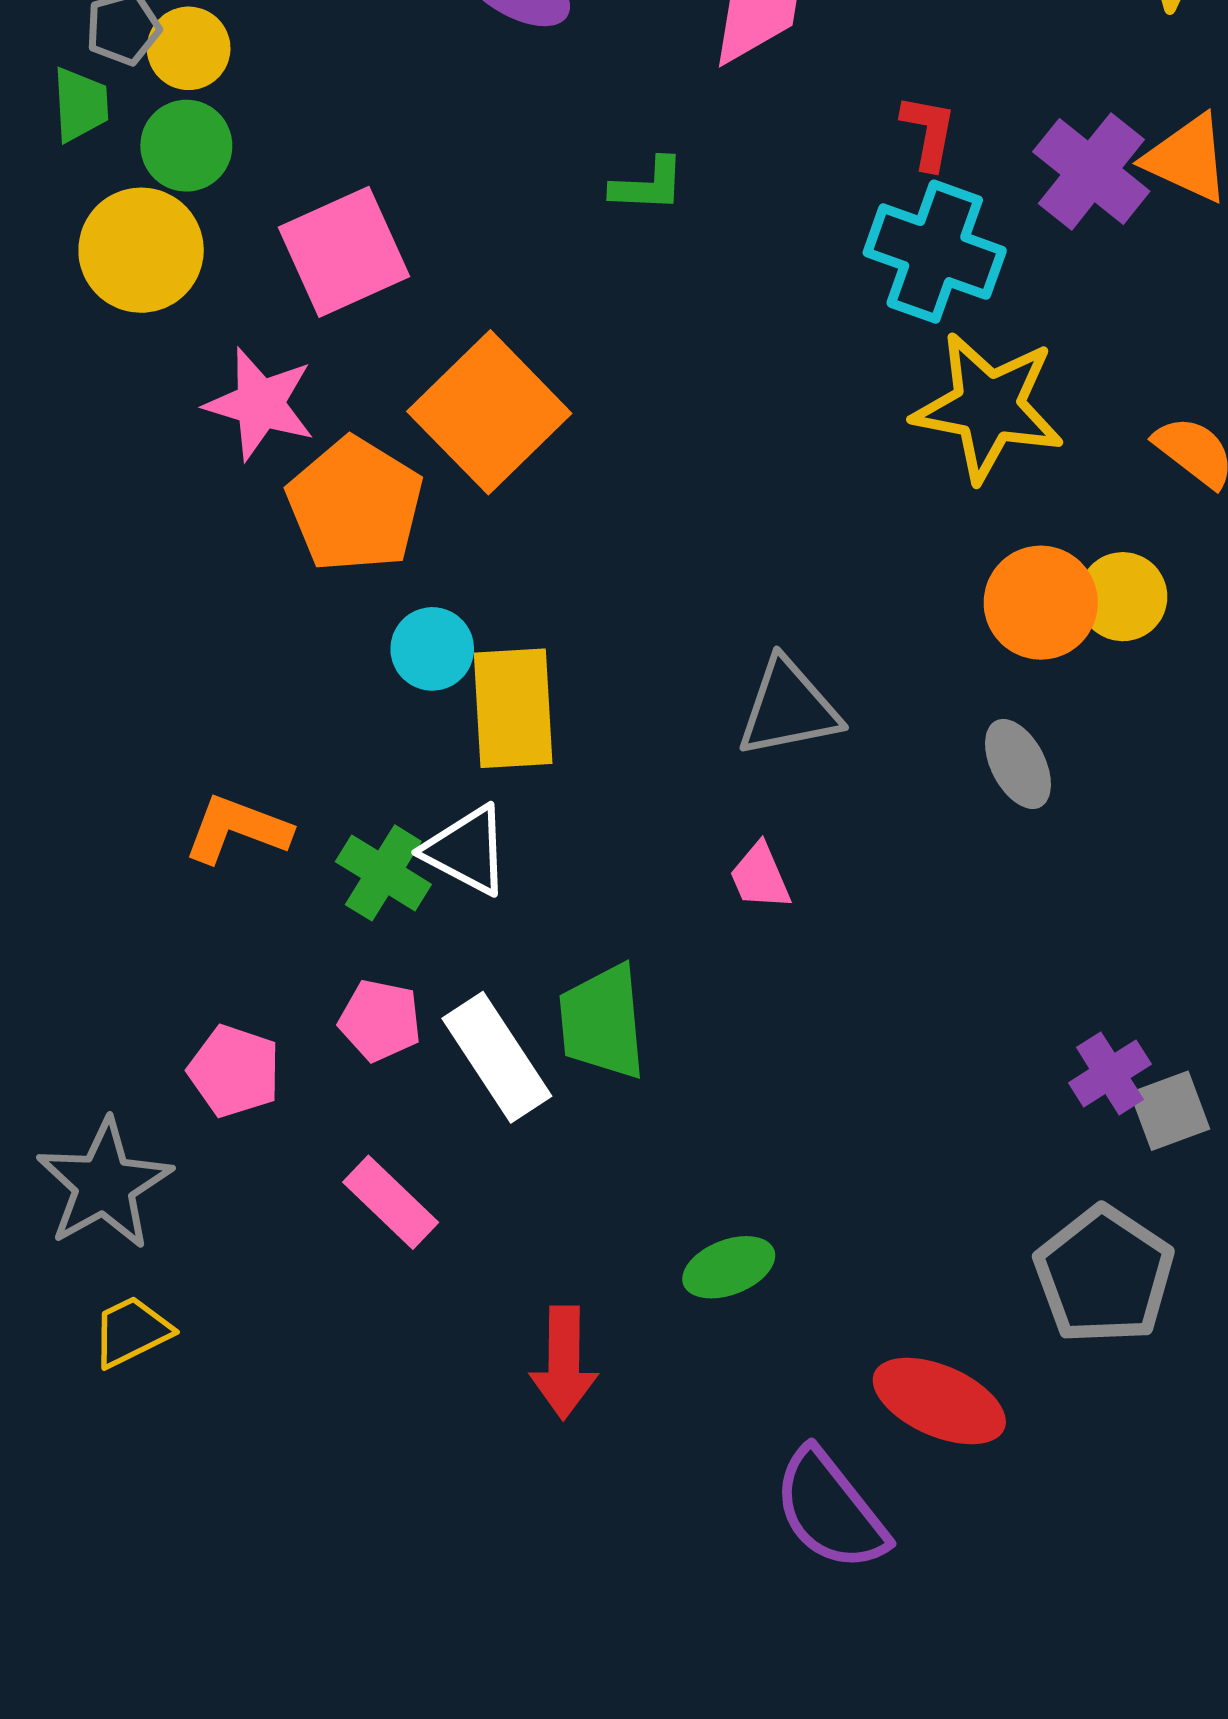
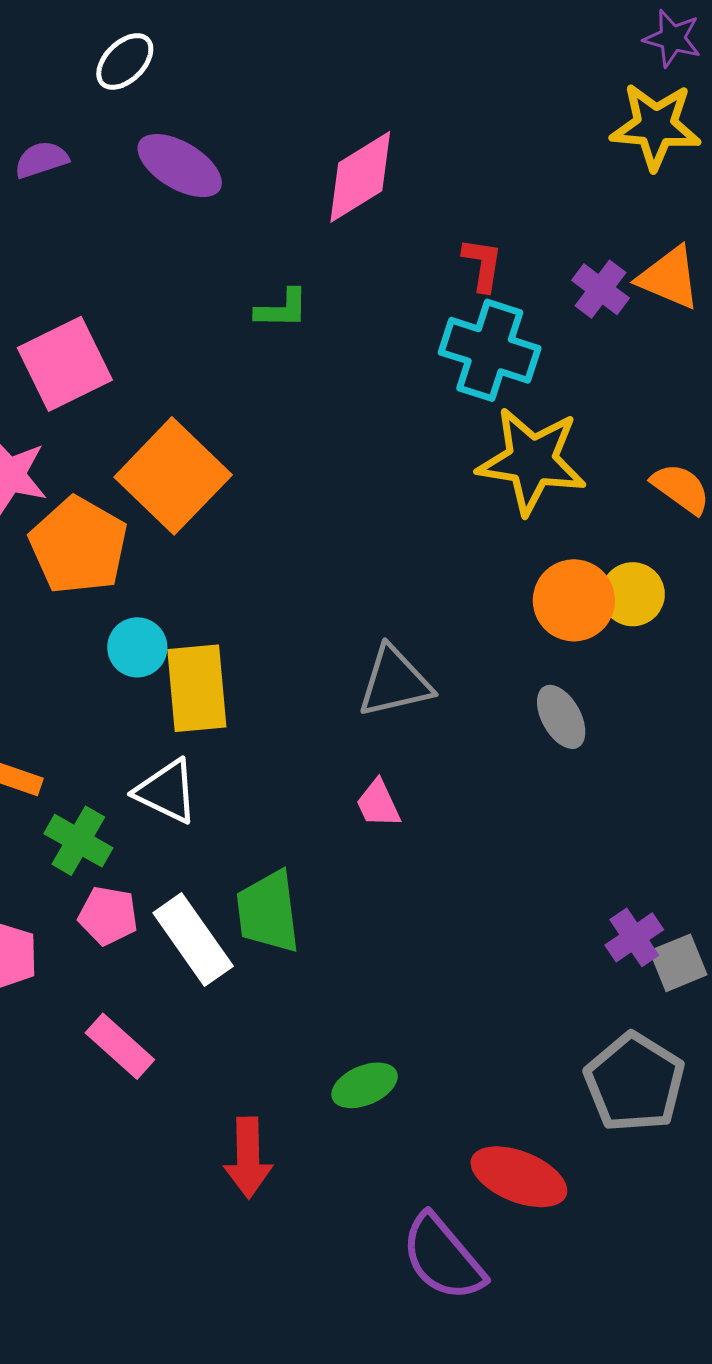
purple cross: (1091, 171) -> (601, 289), size x0.7
green cross: (383, 873) -> (78, 841), moved

